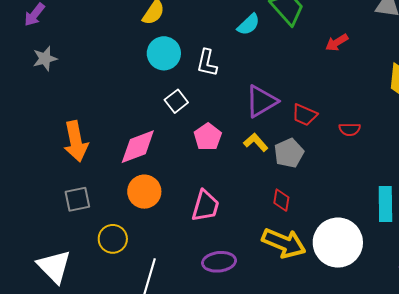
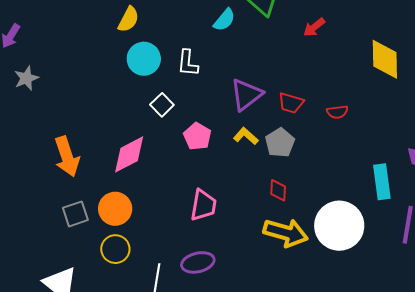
orange circle: (144, 192) -> (115, 209), moved
purple ellipse: (219, 262) -> (198, 262), moved

